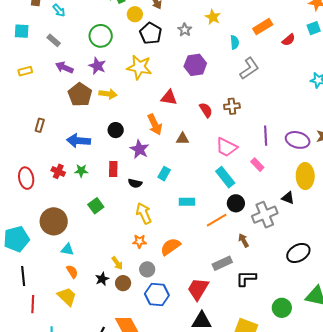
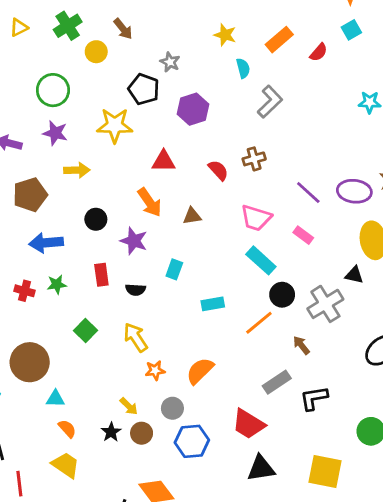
yellow star: (213, 17) -> (225, 35), moved
black pentagon: (151, 33) -> (144, 89), moved
brown pentagon: (80, 95) -> (30, 195), moved, turned 30
purple line: (266, 136) -> (308, 193), turned -36
yellow arrow: (144, 213) -> (136, 337), moved
red trapezoid: (198, 289) -> (248, 424), turned -80

